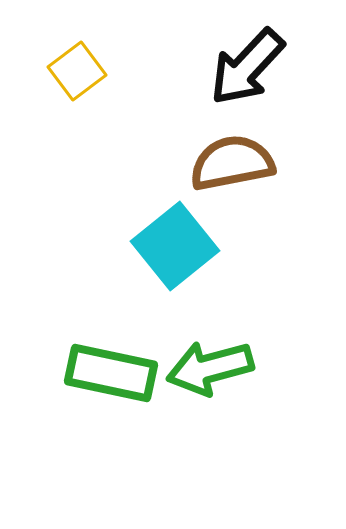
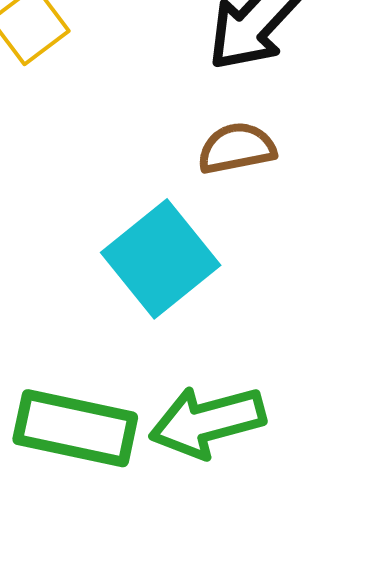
brown semicircle: (232, 163) -> (237, 148), size x0.7

